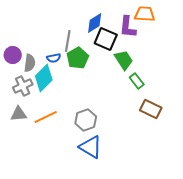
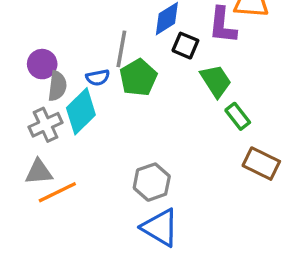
black square: (106, 39) -> (185, 46), size x0.7
purple circle: (13, 55) -> (42, 64), moved
orange line: (46, 117) -> (57, 192), moved

